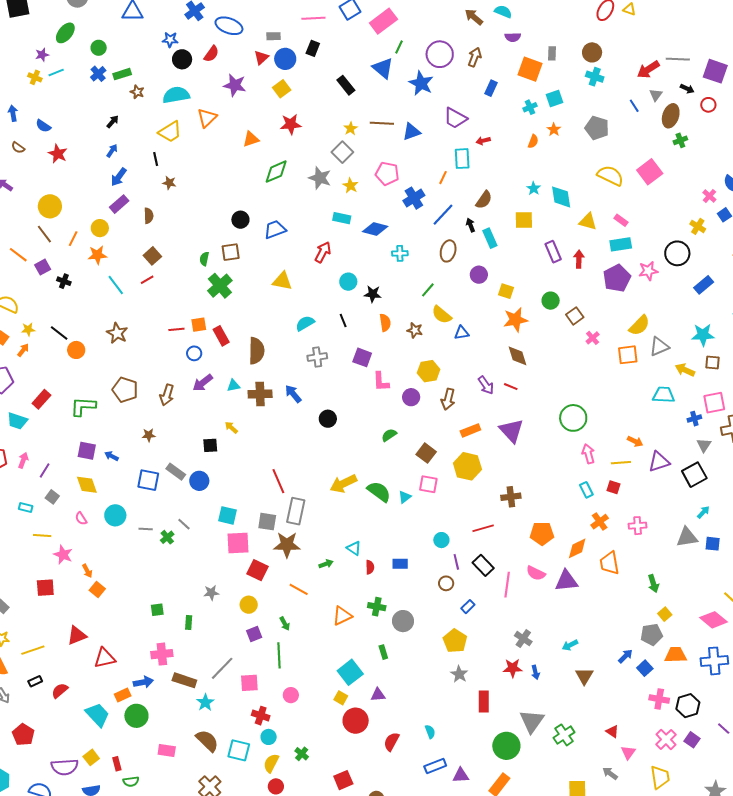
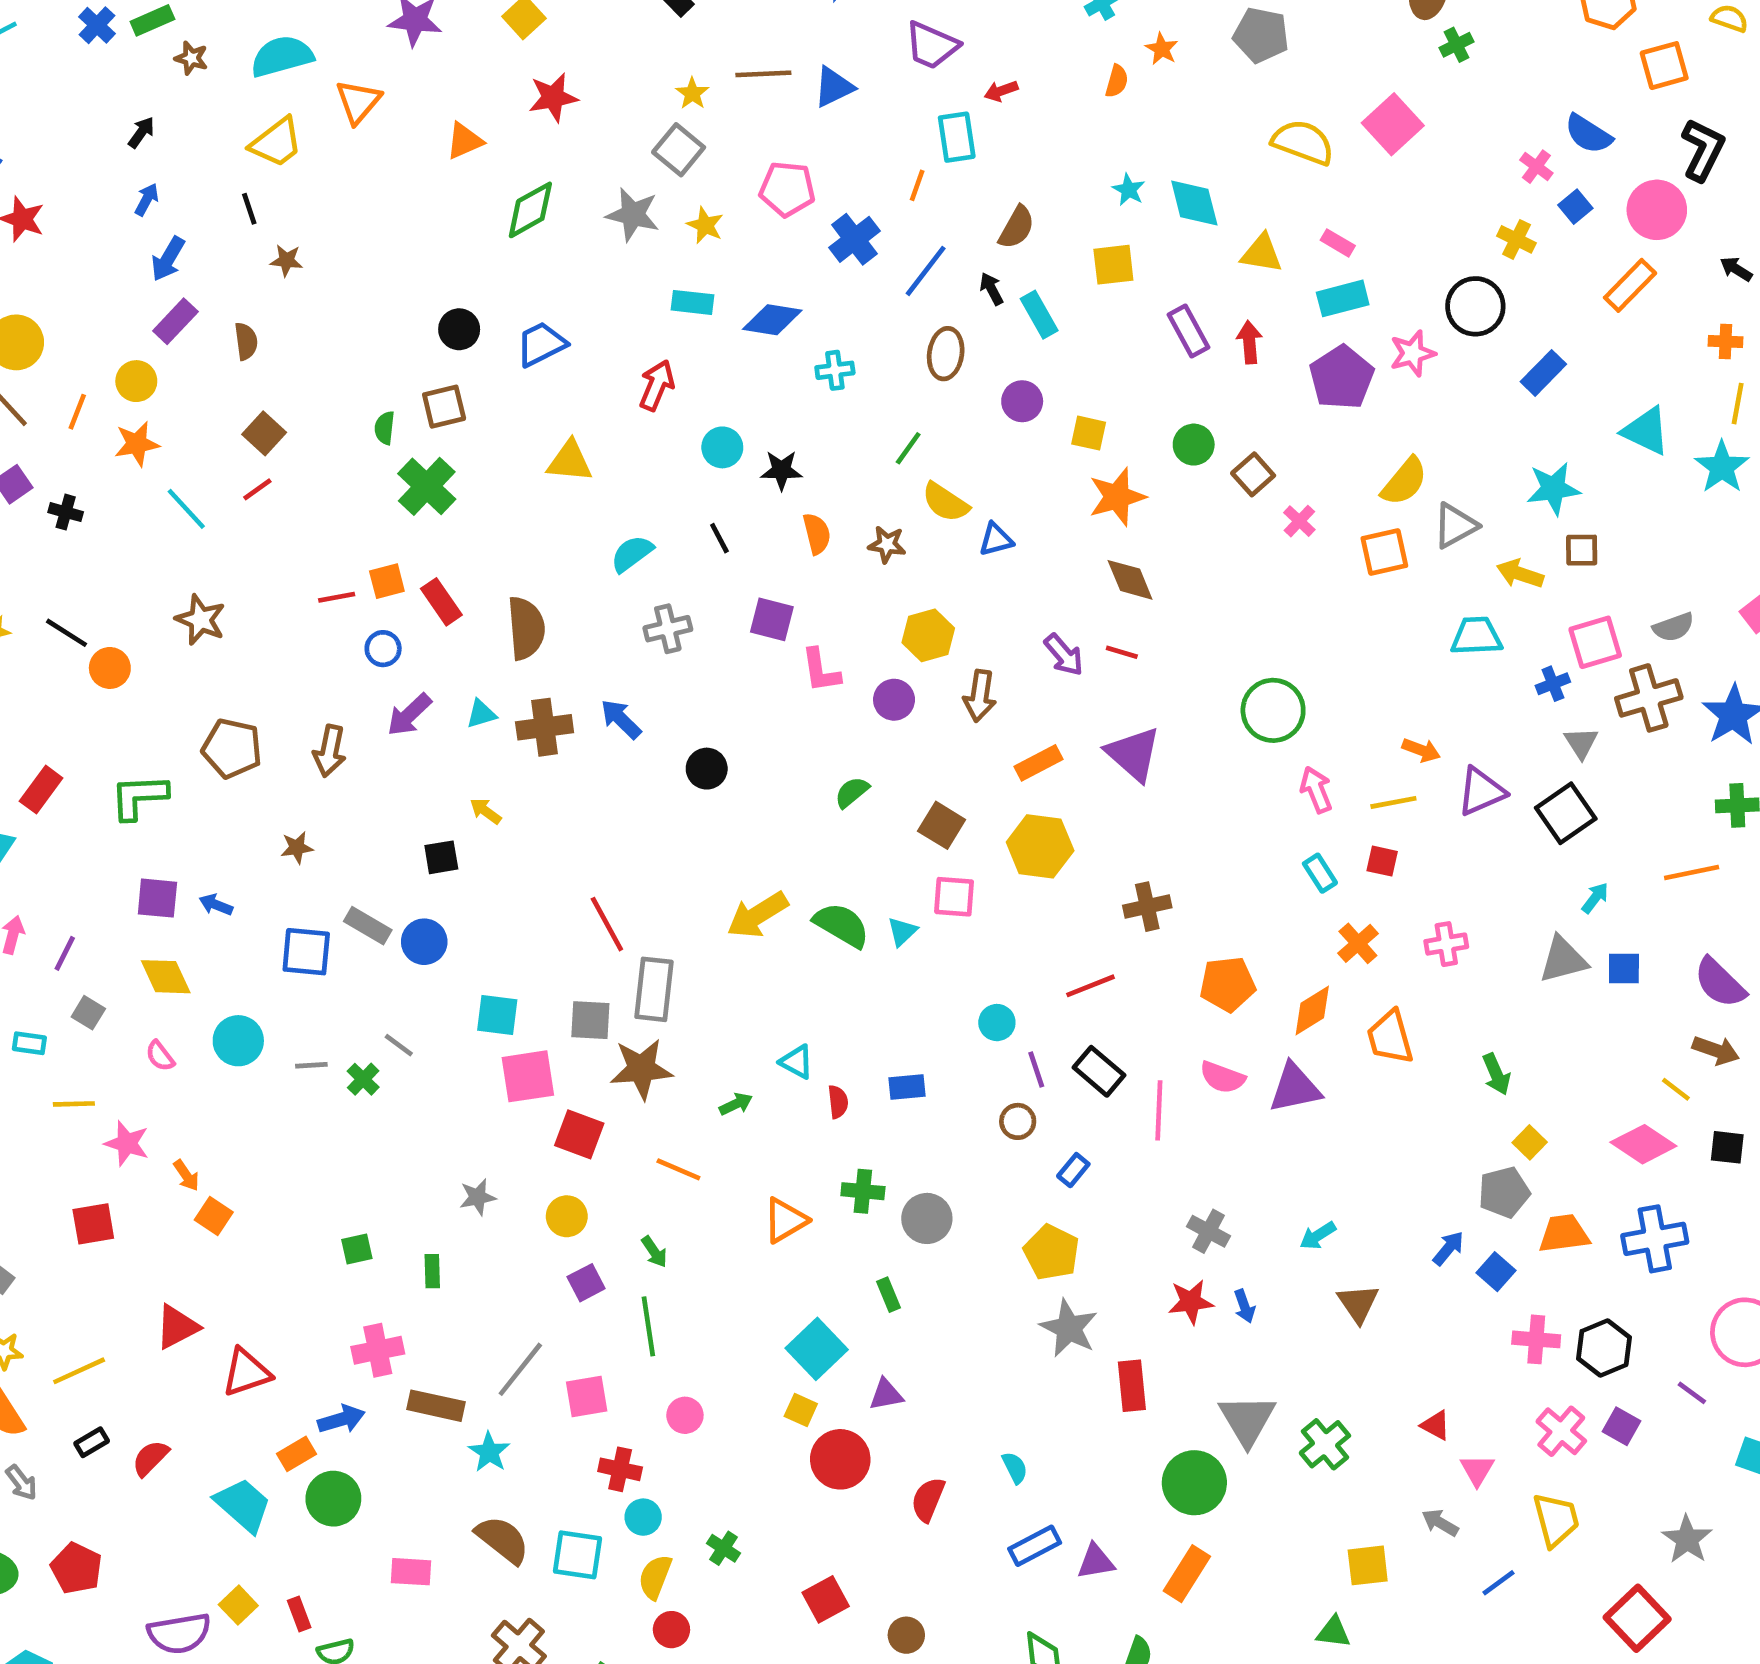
gray star: (459, 674) -> (1069, 1328), size x1.4

